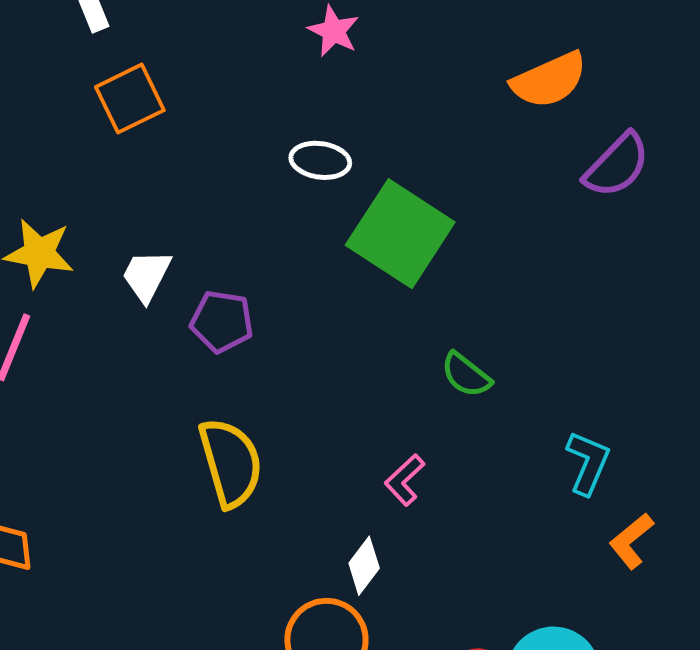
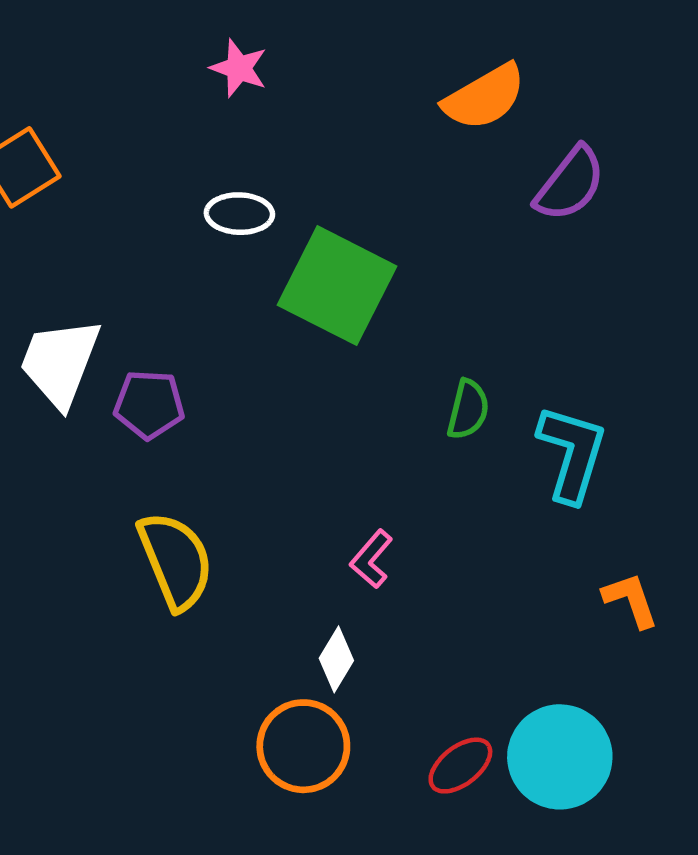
white trapezoid: (147, 276) -> (60, 363), size x1.5
green semicircle: (466, 375) -> (468, 410), moved, turned -108
cyan L-shape: (588, 463) -> (572, 453), moved, size x1.4
orange L-shape: (631, 541) -> (631, 600), turned 116

